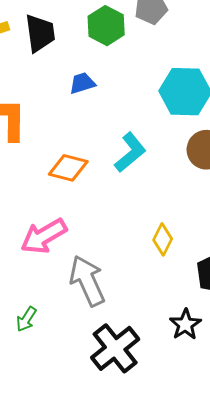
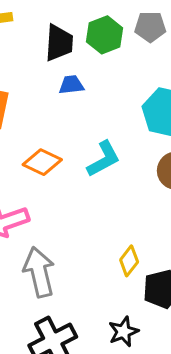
black trapezoid: (40, 33) -> (59, 43), moved
yellow diamond: (163, 239) -> (129, 261), moved

